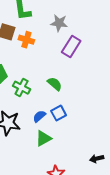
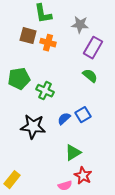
green semicircle: (55, 84) -> (90, 76), moved
green triangle: (43, 138) -> (73, 153), moved

